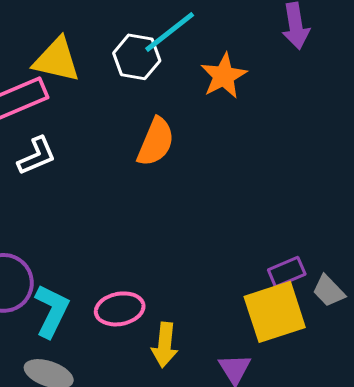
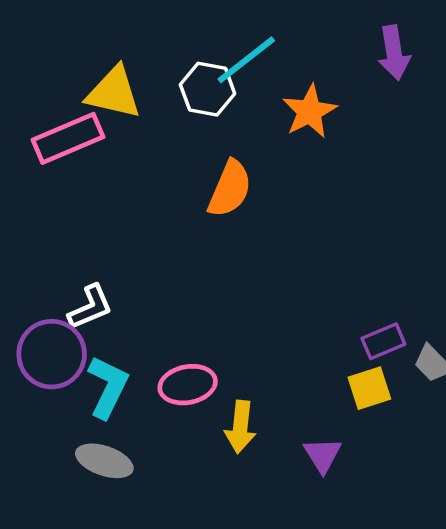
white L-shape: (37, 156) -> (90, 307), moved
yellow square: (275, 312) -> (369, 388), size x0.6

